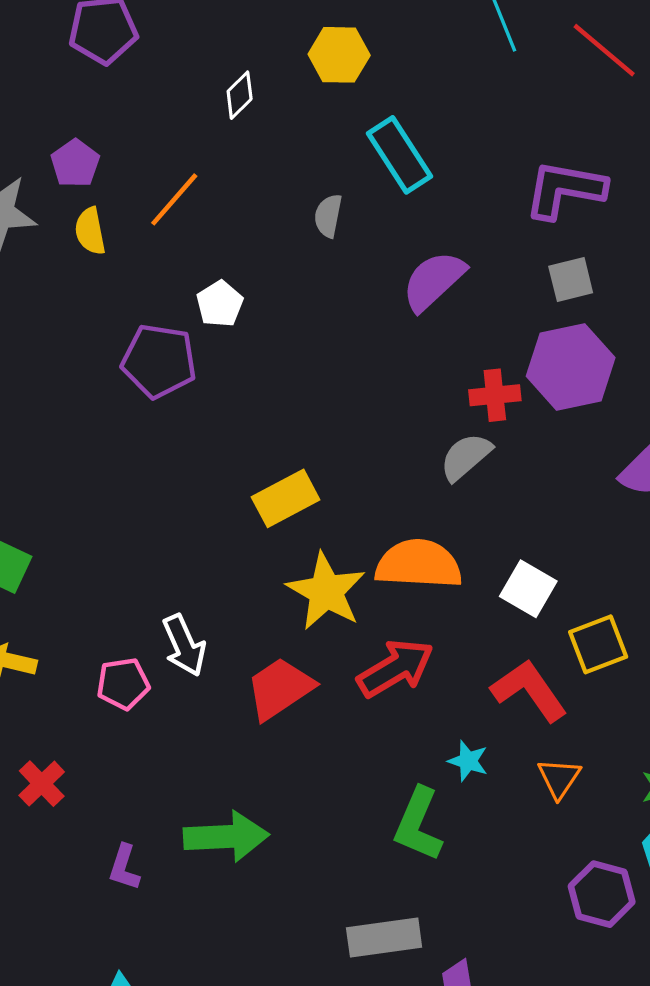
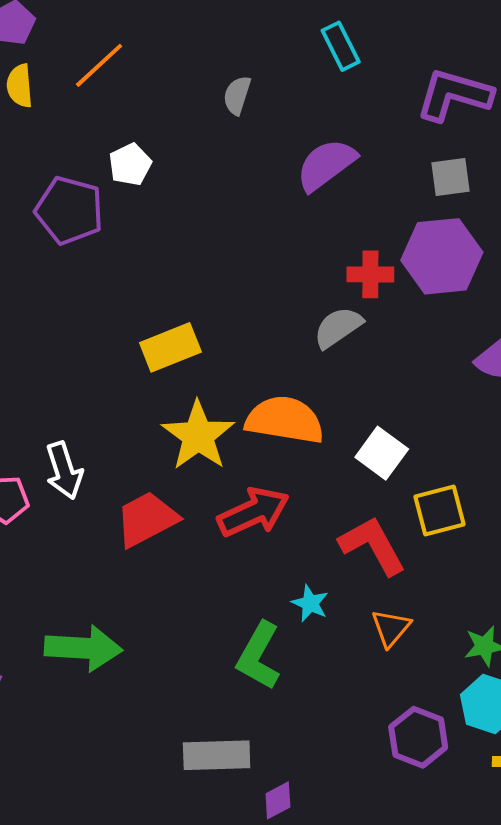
cyan rectangle: (399, 155) -> (341, 46), moved, size x0.7

